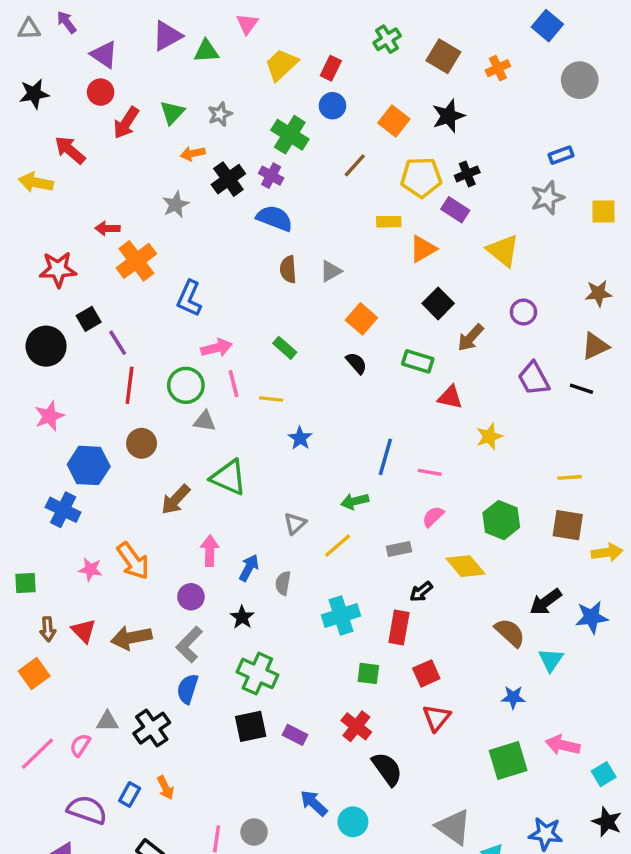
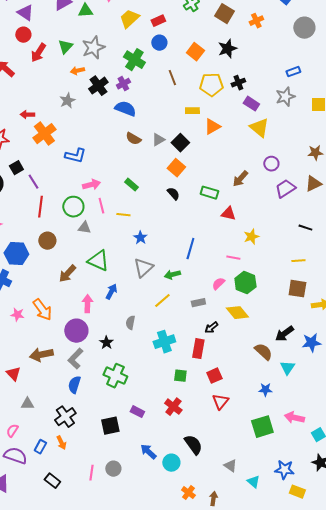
red rectangle: (331, 68) -> (158, 21), turned 40
gray star: (220, 114) -> (93, 48), size x1.6
brown line: (355, 165) -> (172, 78), turned -63
purple cross: (271, 176) -> (123, 84), turned 32
purple rectangle: (455, 210) -> (251, 104), moved
brown semicircle: (288, 269) -> (133, 139), turned -56
blue L-shape: (189, 298) -> (75, 156), turned -100
black square: (438, 303) -> (180, 143), moved
purple trapezoid: (534, 379) -> (285, 189), moved, turned 85
black line: (581, 389) -> (305, 228), moved
pink line: (430, 472) -> (233, 258), moved
green hexagon: (501, 520) -> (245, 283), moved
gray triangle: (295, 523) -> (143, 268), moved, size x1.5
blue arrow: (249, 568) -> (111, 292), moved
purple circle: (191, 597) -> (76, 331), size x1.5
red triangle: (84, 631) -> (13, 374), moved
black square: (251, 726) -> (110, 426), moved
black cross: (152, 728) -> (65, 417), moved
pink semicircle: (80, 745) -> (12, 431), moved
black semicircle: (387, 769) -> (193, 445), moved
gray triangle: (454, 827) -> (230, 466), size x0.6

